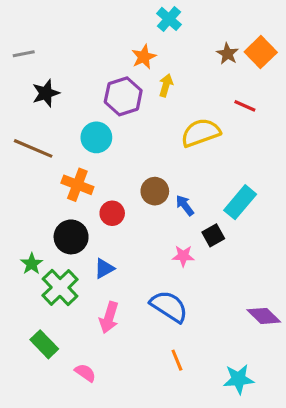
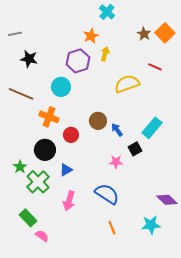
black star: (46, 93) -> (29, 59), turned 30
pink semicircle: (85, 373) -> (42, 236), moved
cyan star: (239, 379) -> (151, 225), moved

